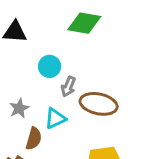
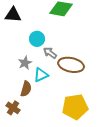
gray arrow: (68, 87) -> (50, 53), turned 104
gray star: (19, 108) -> (25, 63), moved

